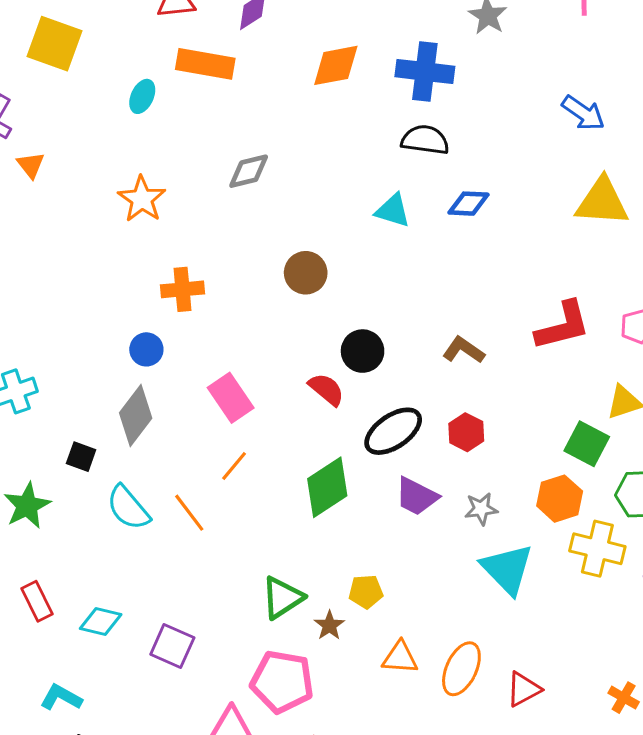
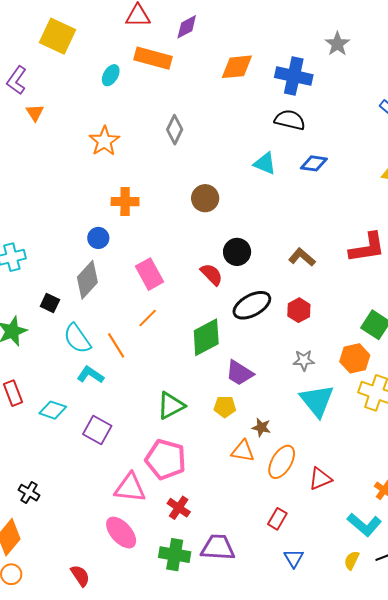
gray diamond: (249, 171) -> (175, 130), turned -56
purple trapezoid: (416, 496) -> (239, 373), moved
brown star: (329, 625) -> (261, 427), moved, turned -30
cyan L-shape: (61, 697) -> (90, 375), moved

